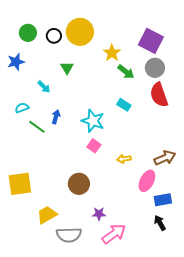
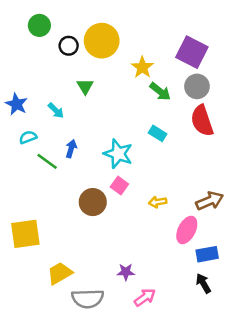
green circle: (28, 33) -> (39, 25), moved
blue star: (16, 62) -> (17, 104), moved, turned -30
brown circle: (79, 184) -> (93, 202), moved
pink arrow: (114, 234) -> (145, 297), size x0.7

